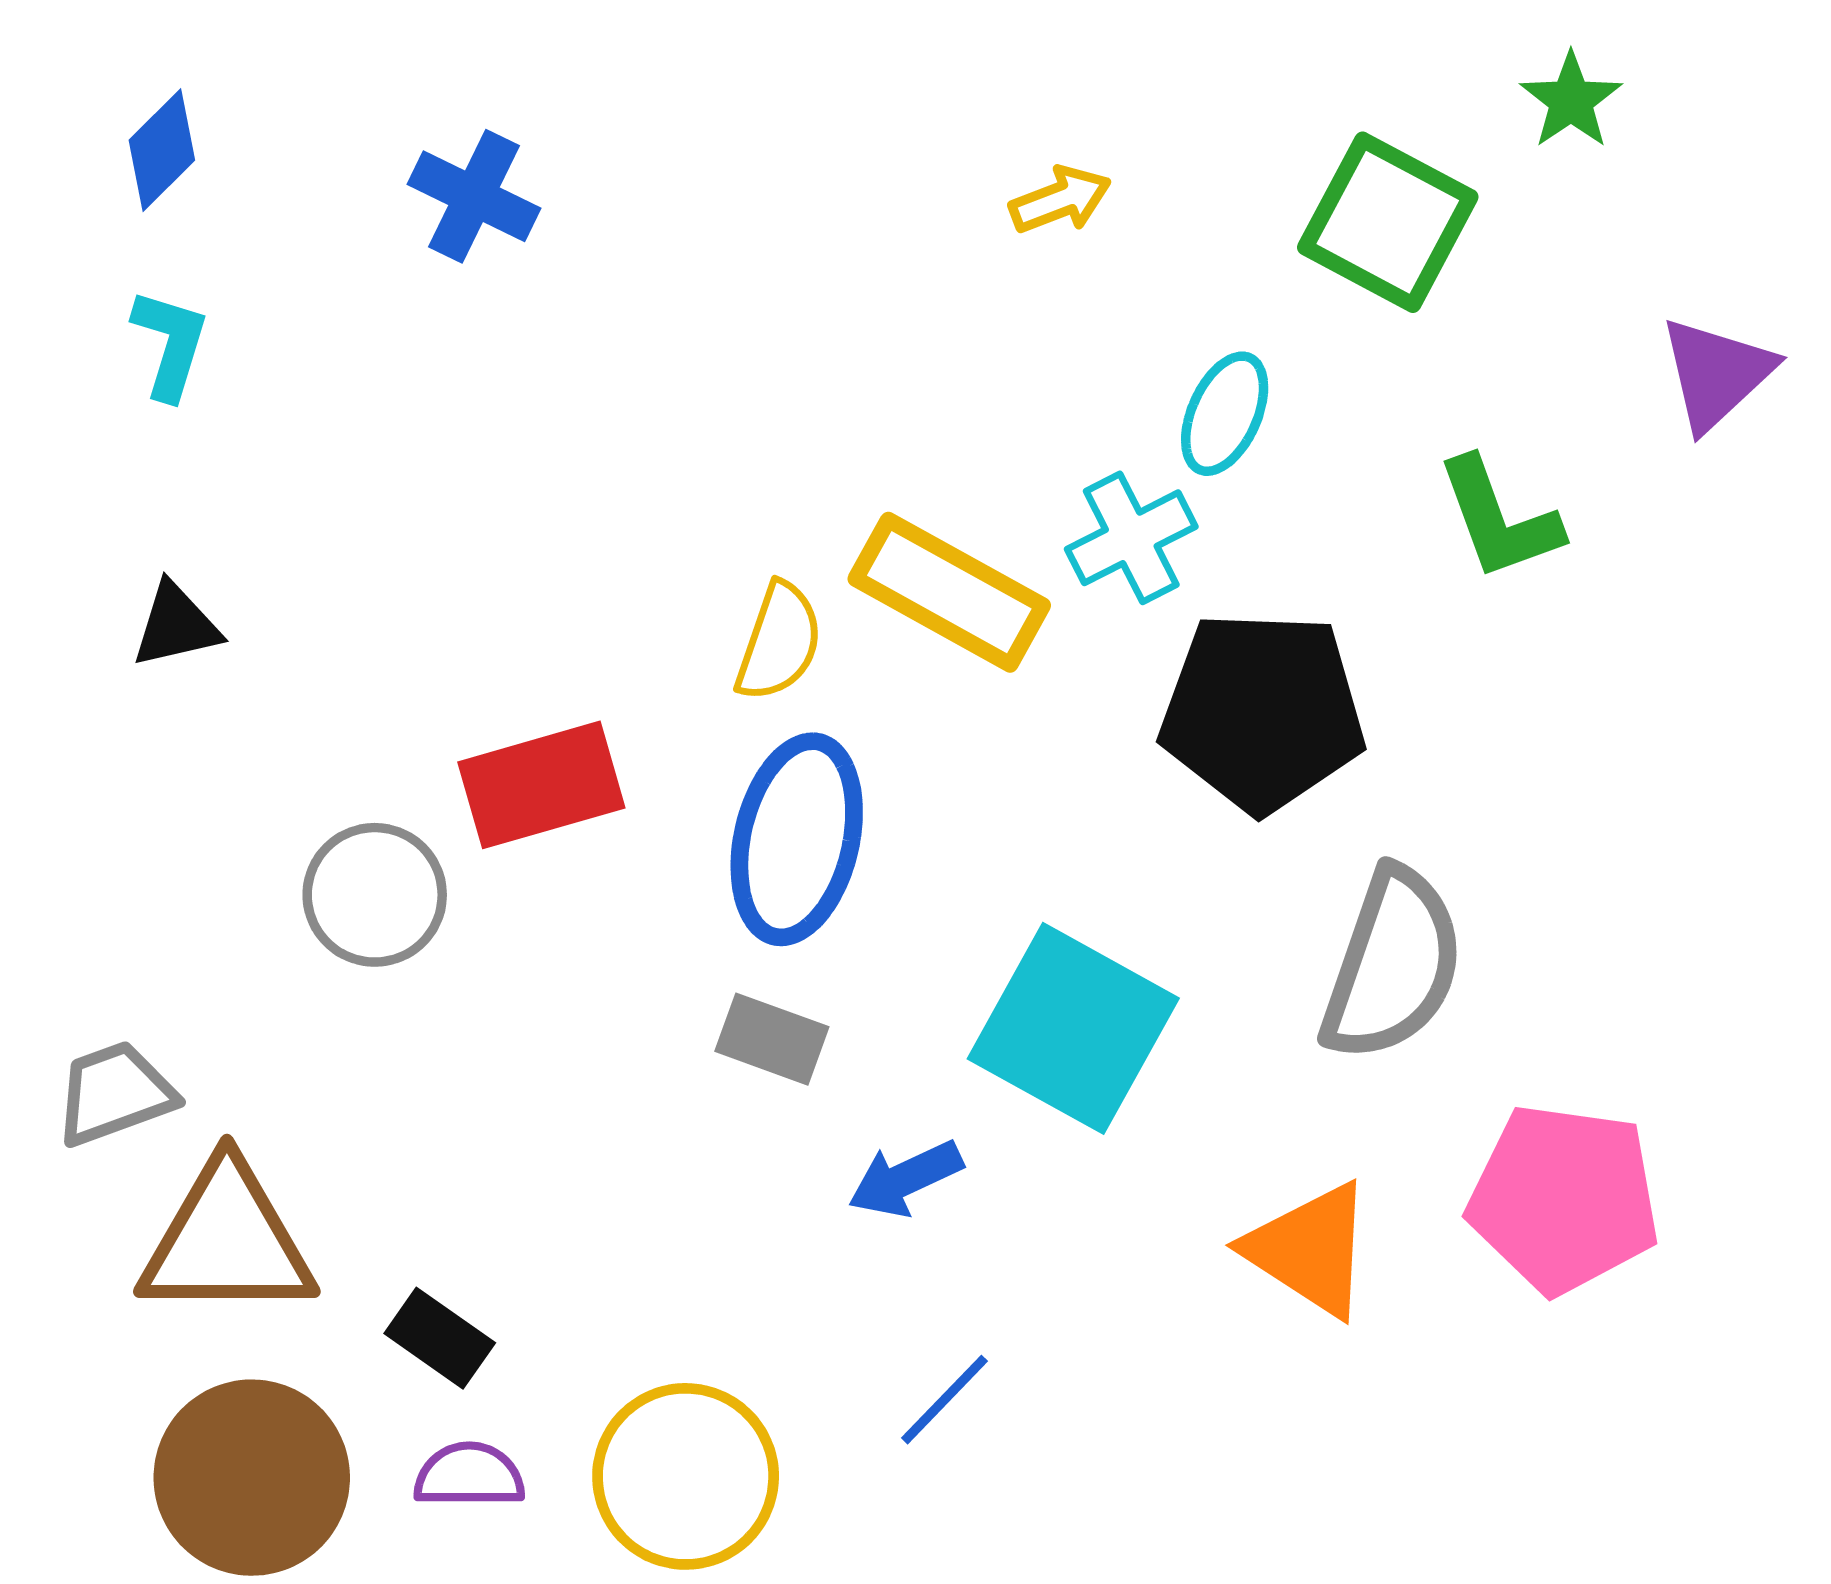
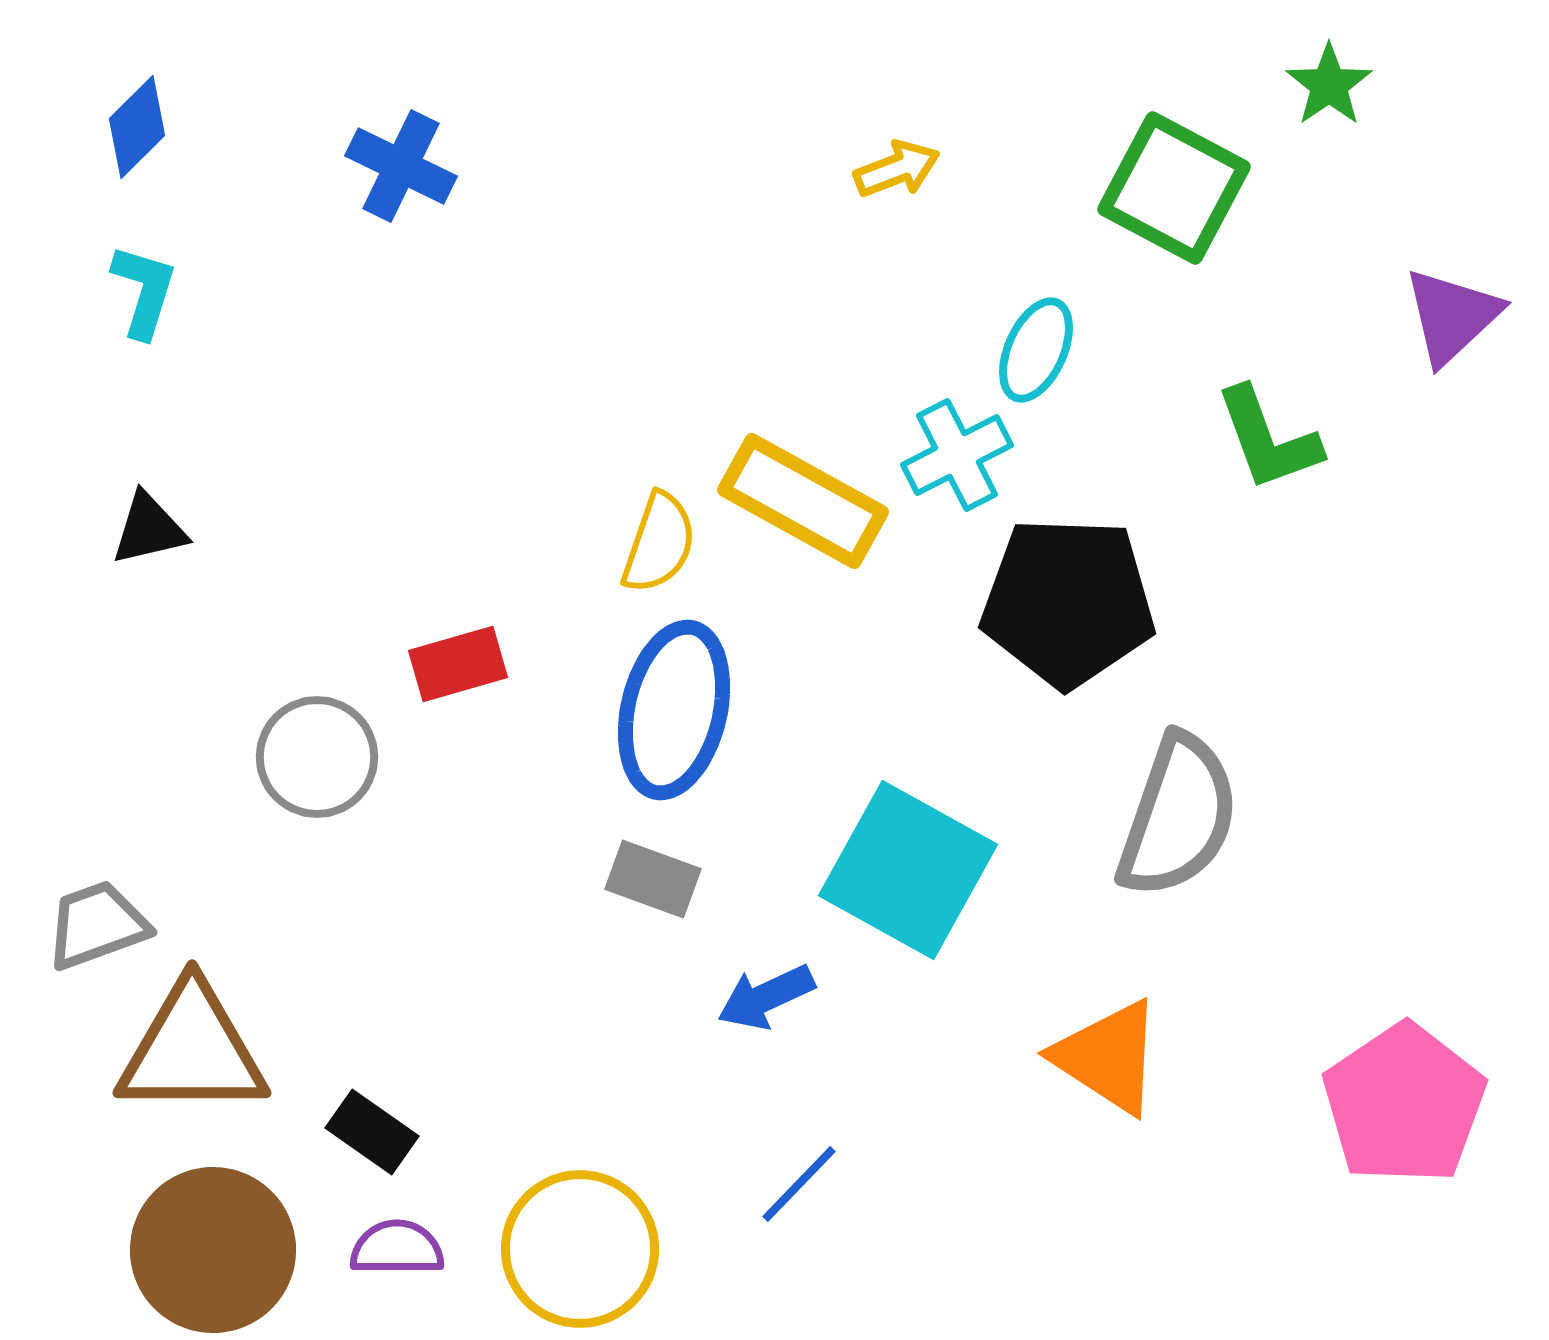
red rectangle: (541, 785) -> (458, 664), size x0.7
pink pentagon: (1564, 1199) -> (1404, 1104), moved, turned 30

